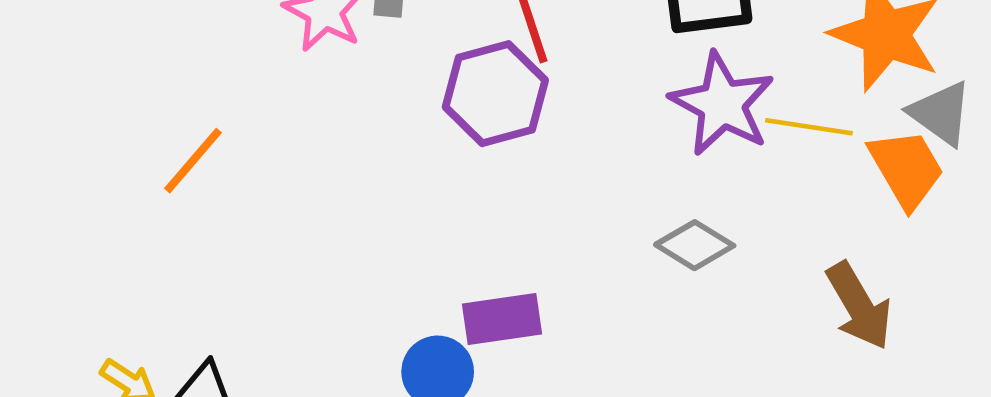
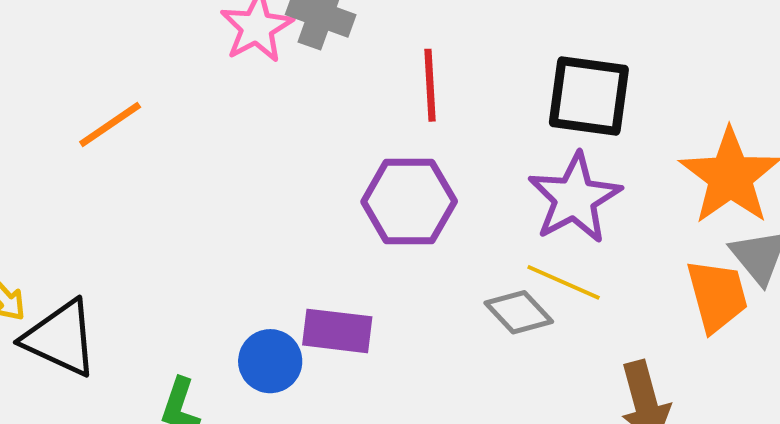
purple hexagon: (495, 94) -> (409, 201), moved
yellow line: (809, 127) -> (564, 282), moved

